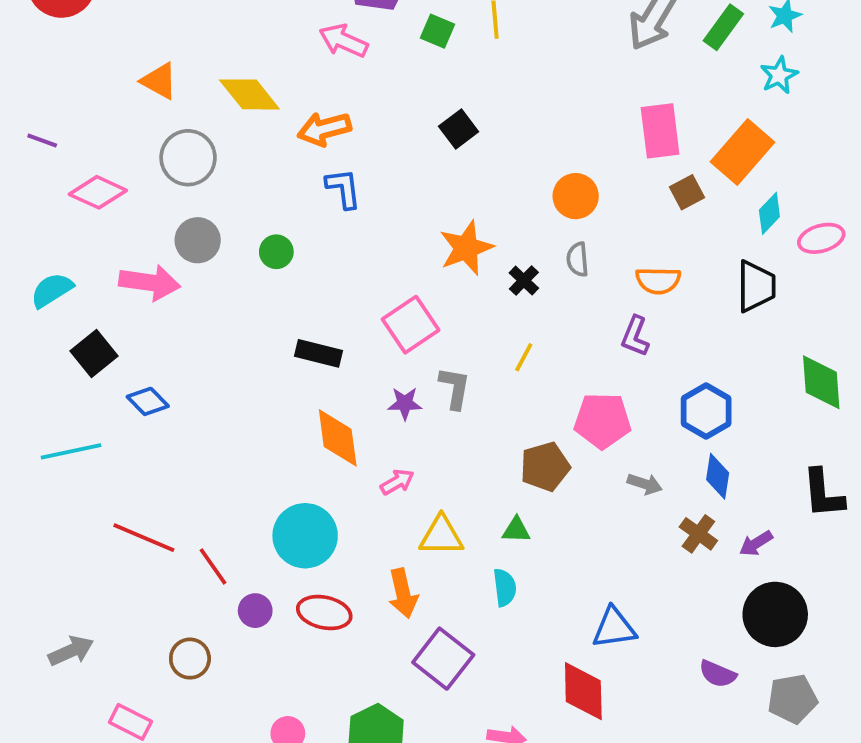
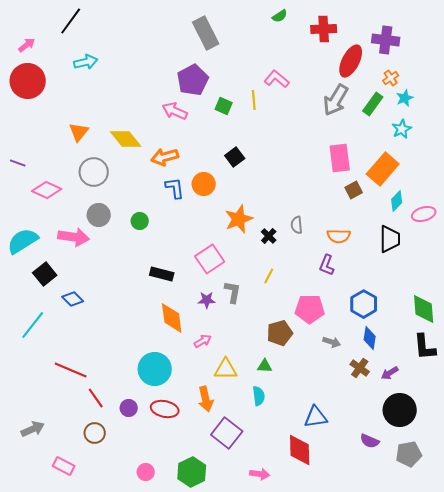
orange triangle: (159, 81) -> (79, 132), turned 40
orange circle: (576, 196) -> (204, 184), moved
cyan semicircle: (52, 290) -> (23, 241), size x1.4
green diamond: (821, 382) -> (424, 309), moved
cyan line: (71, 451) -> (33, 325), turned -40
red line: (213, 566) -> (96, 398), moved

